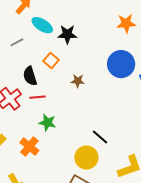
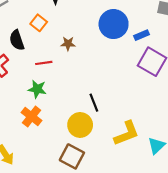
red line: (37, 97) -> (44, 63), moved
black line: (100, 137) -> (94, 103), turned 30
orange cross: (29, 146) -> (32, 116), moved

